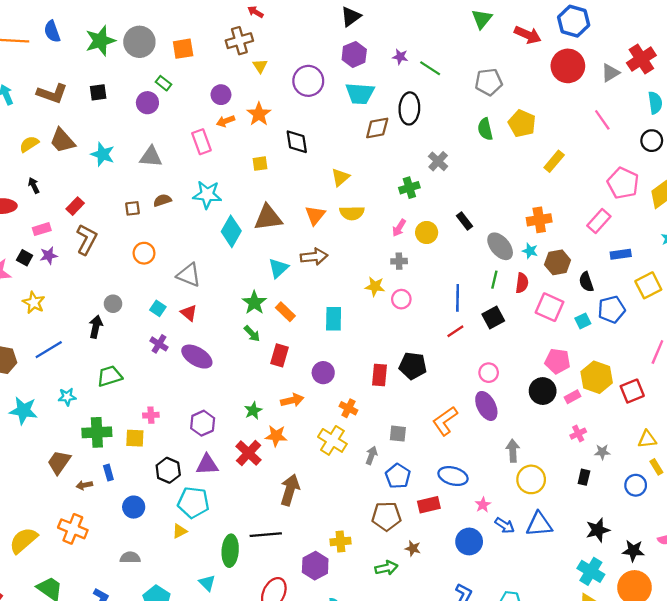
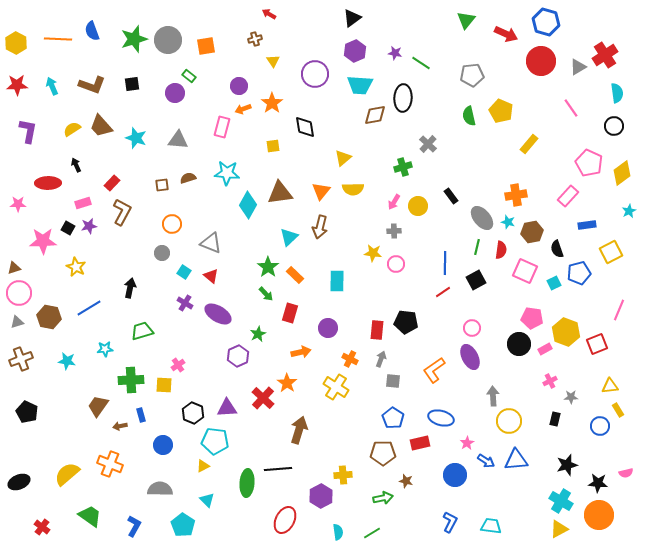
brown cross: (239, 41) -> (255, 39), size x0.6
pink rectangle: (201, 142) -> (222, 127), turned 35
brown arrow: (314, 257) -> (320, 227), turned 110
gray circle: (113, 304) -> (162, 253), moved
cyan star: (23, 411) -> (67, 361), size x0.7
green star: (253, 411) -> (258, 334), moved
pink cross: (151, 415) -> (178, 365), turned -32
purple hexagon: (203, 423) -> (238, 356), moved
orange star: (276, 436) -> (287, 383), turned 30
gray arrow: (371, 455) -> (381, 359), moved
gray semicircle: (130, 558) -> (160, 489), size x1.4
cyan triangle: (207, 583) -> (207, 500), moved

